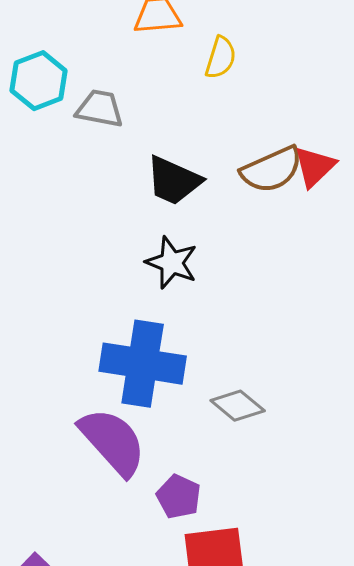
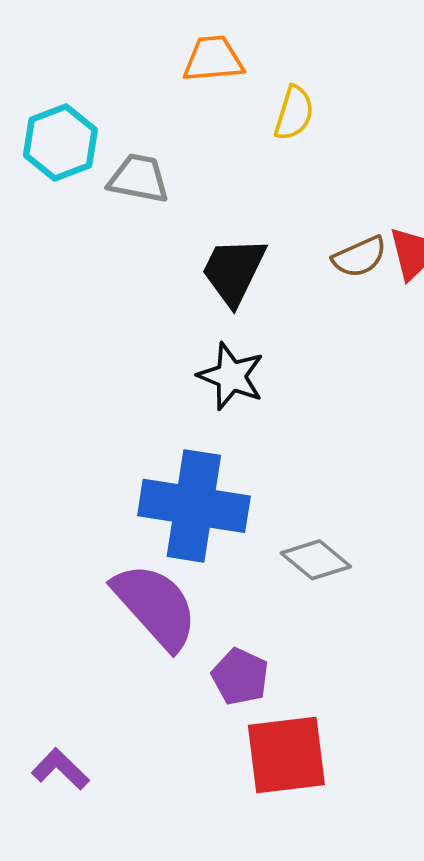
brown semicircle: (272, 170) -> (360, 257), size x0.7
black trapezoid: (174, 181) -> (234, 271), turned 92

